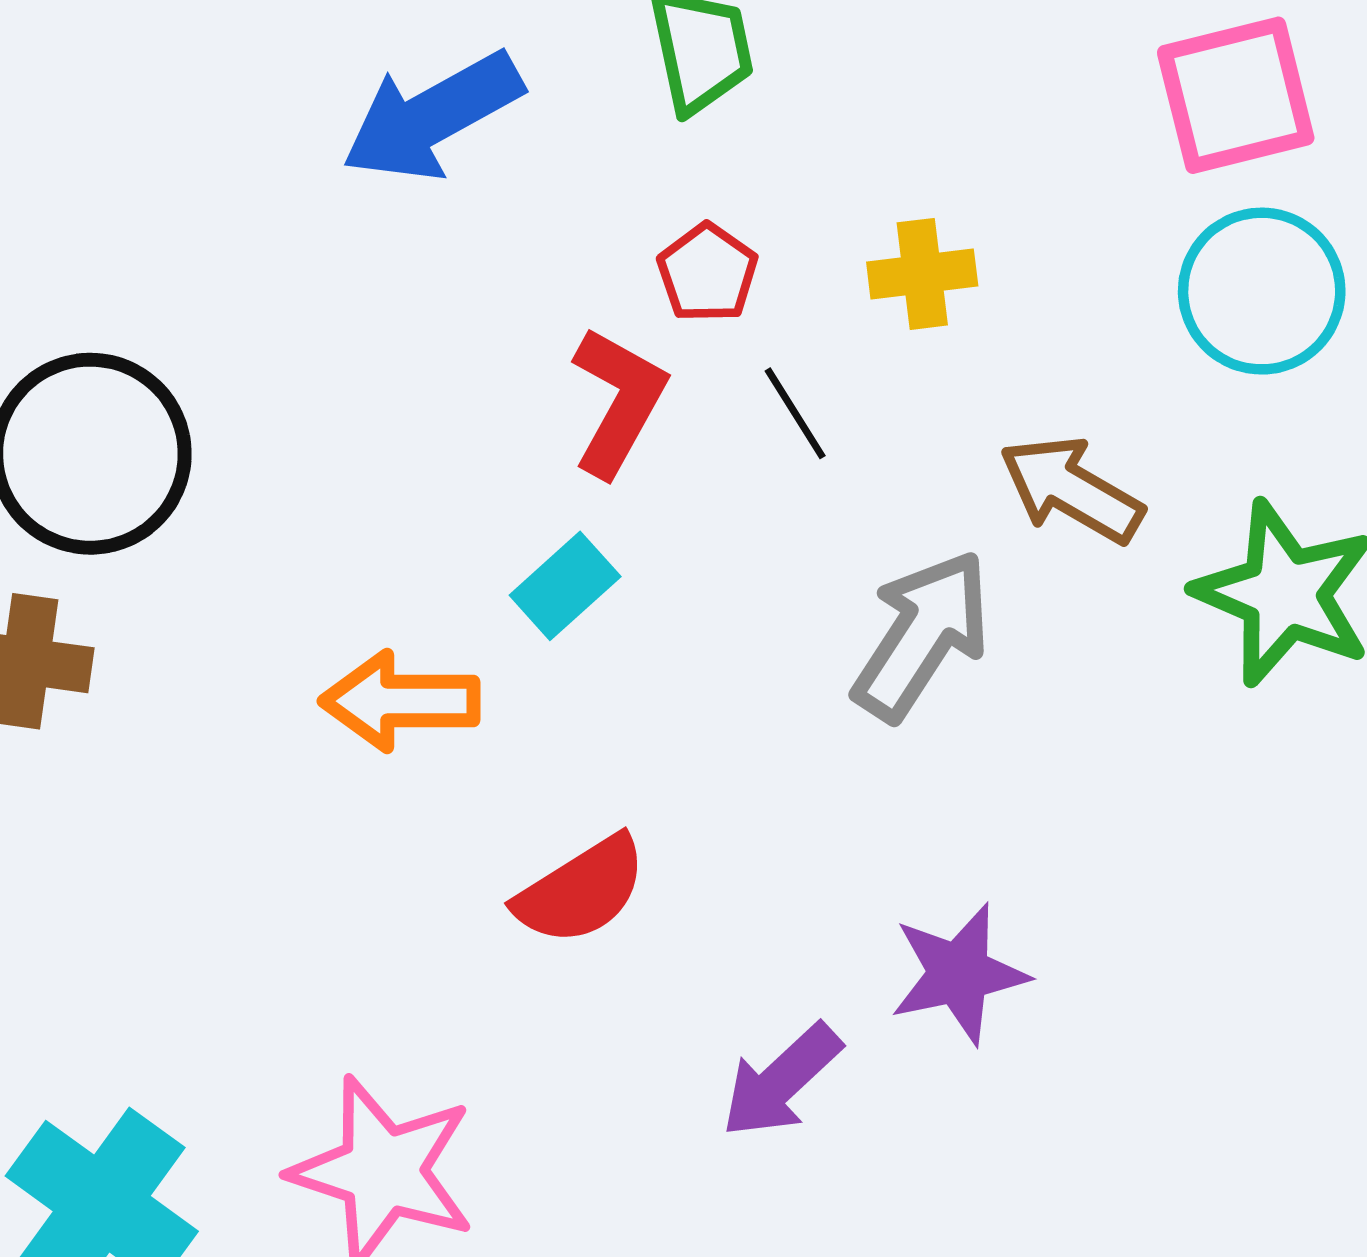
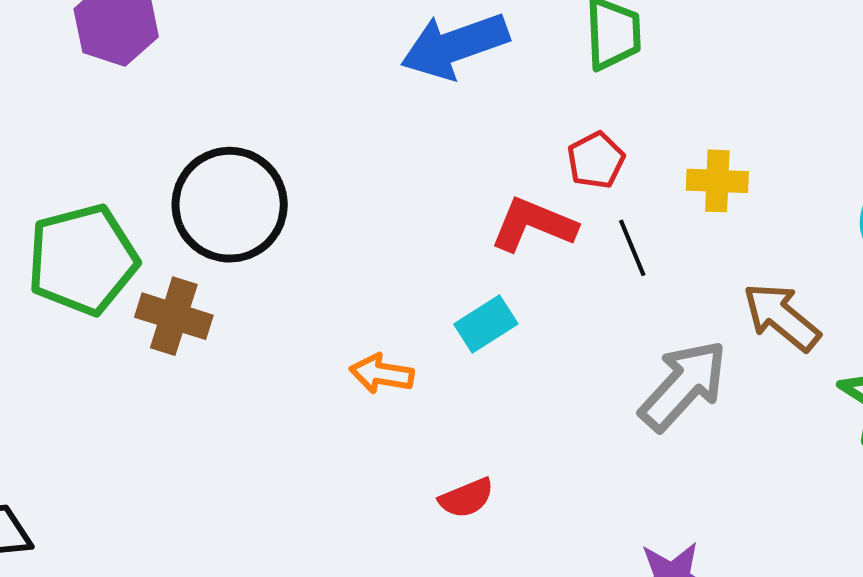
red L-shape: (618, 402) -> (533, 225), turned -106
orange arrow: (400, 701) -> (382, 374), size x0.7
red semicircle: (581, 890) -> (466, 498), size x0.7

